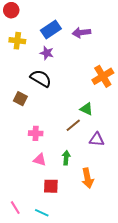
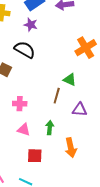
brown line: (73, 125) -> (57, 96), turned -35

